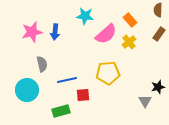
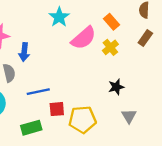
cyan star: (85, 16) -> (59, 17), turned 30
blue arrow: (55, 32) -> (24, 52), moved
yellow pentagon: (108, 73) -> (82, 120), moved
black star: (158, 87) -> (116, 87), moved

